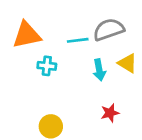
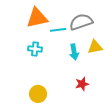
orange triangle: (27, 35) -> (37, 18), moved
yellow triangle: (127, 63) -> (95, 47), turned -42

